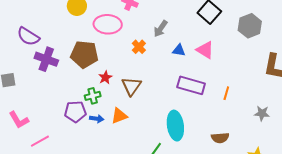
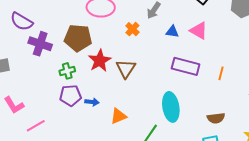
red star: (105, 77) -> (100, 61), size x1.6
green cross: (93, 96) -> (67, 71), moved
orange triangle: (119, 116) -> (118, 116), moved

